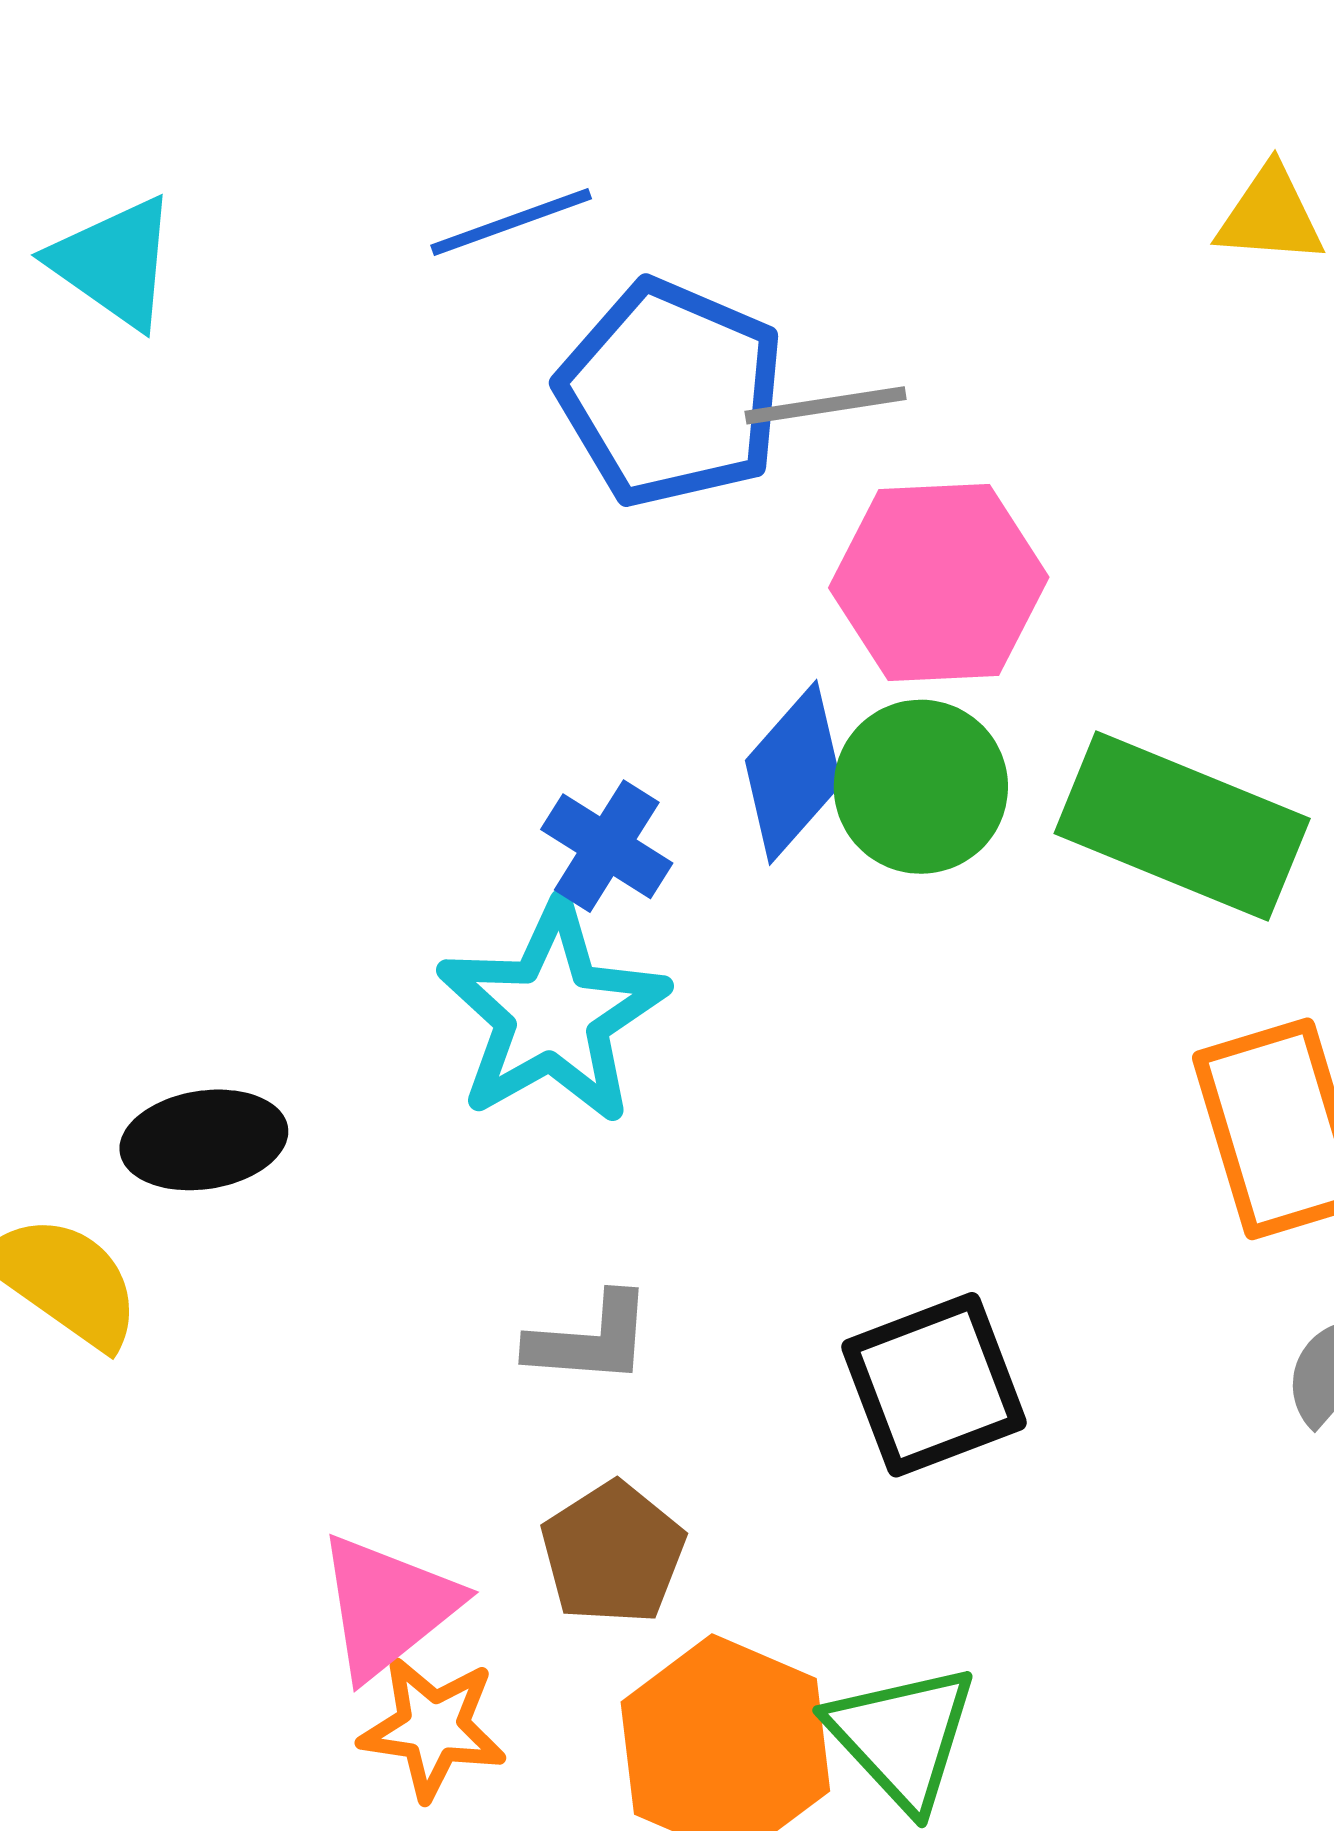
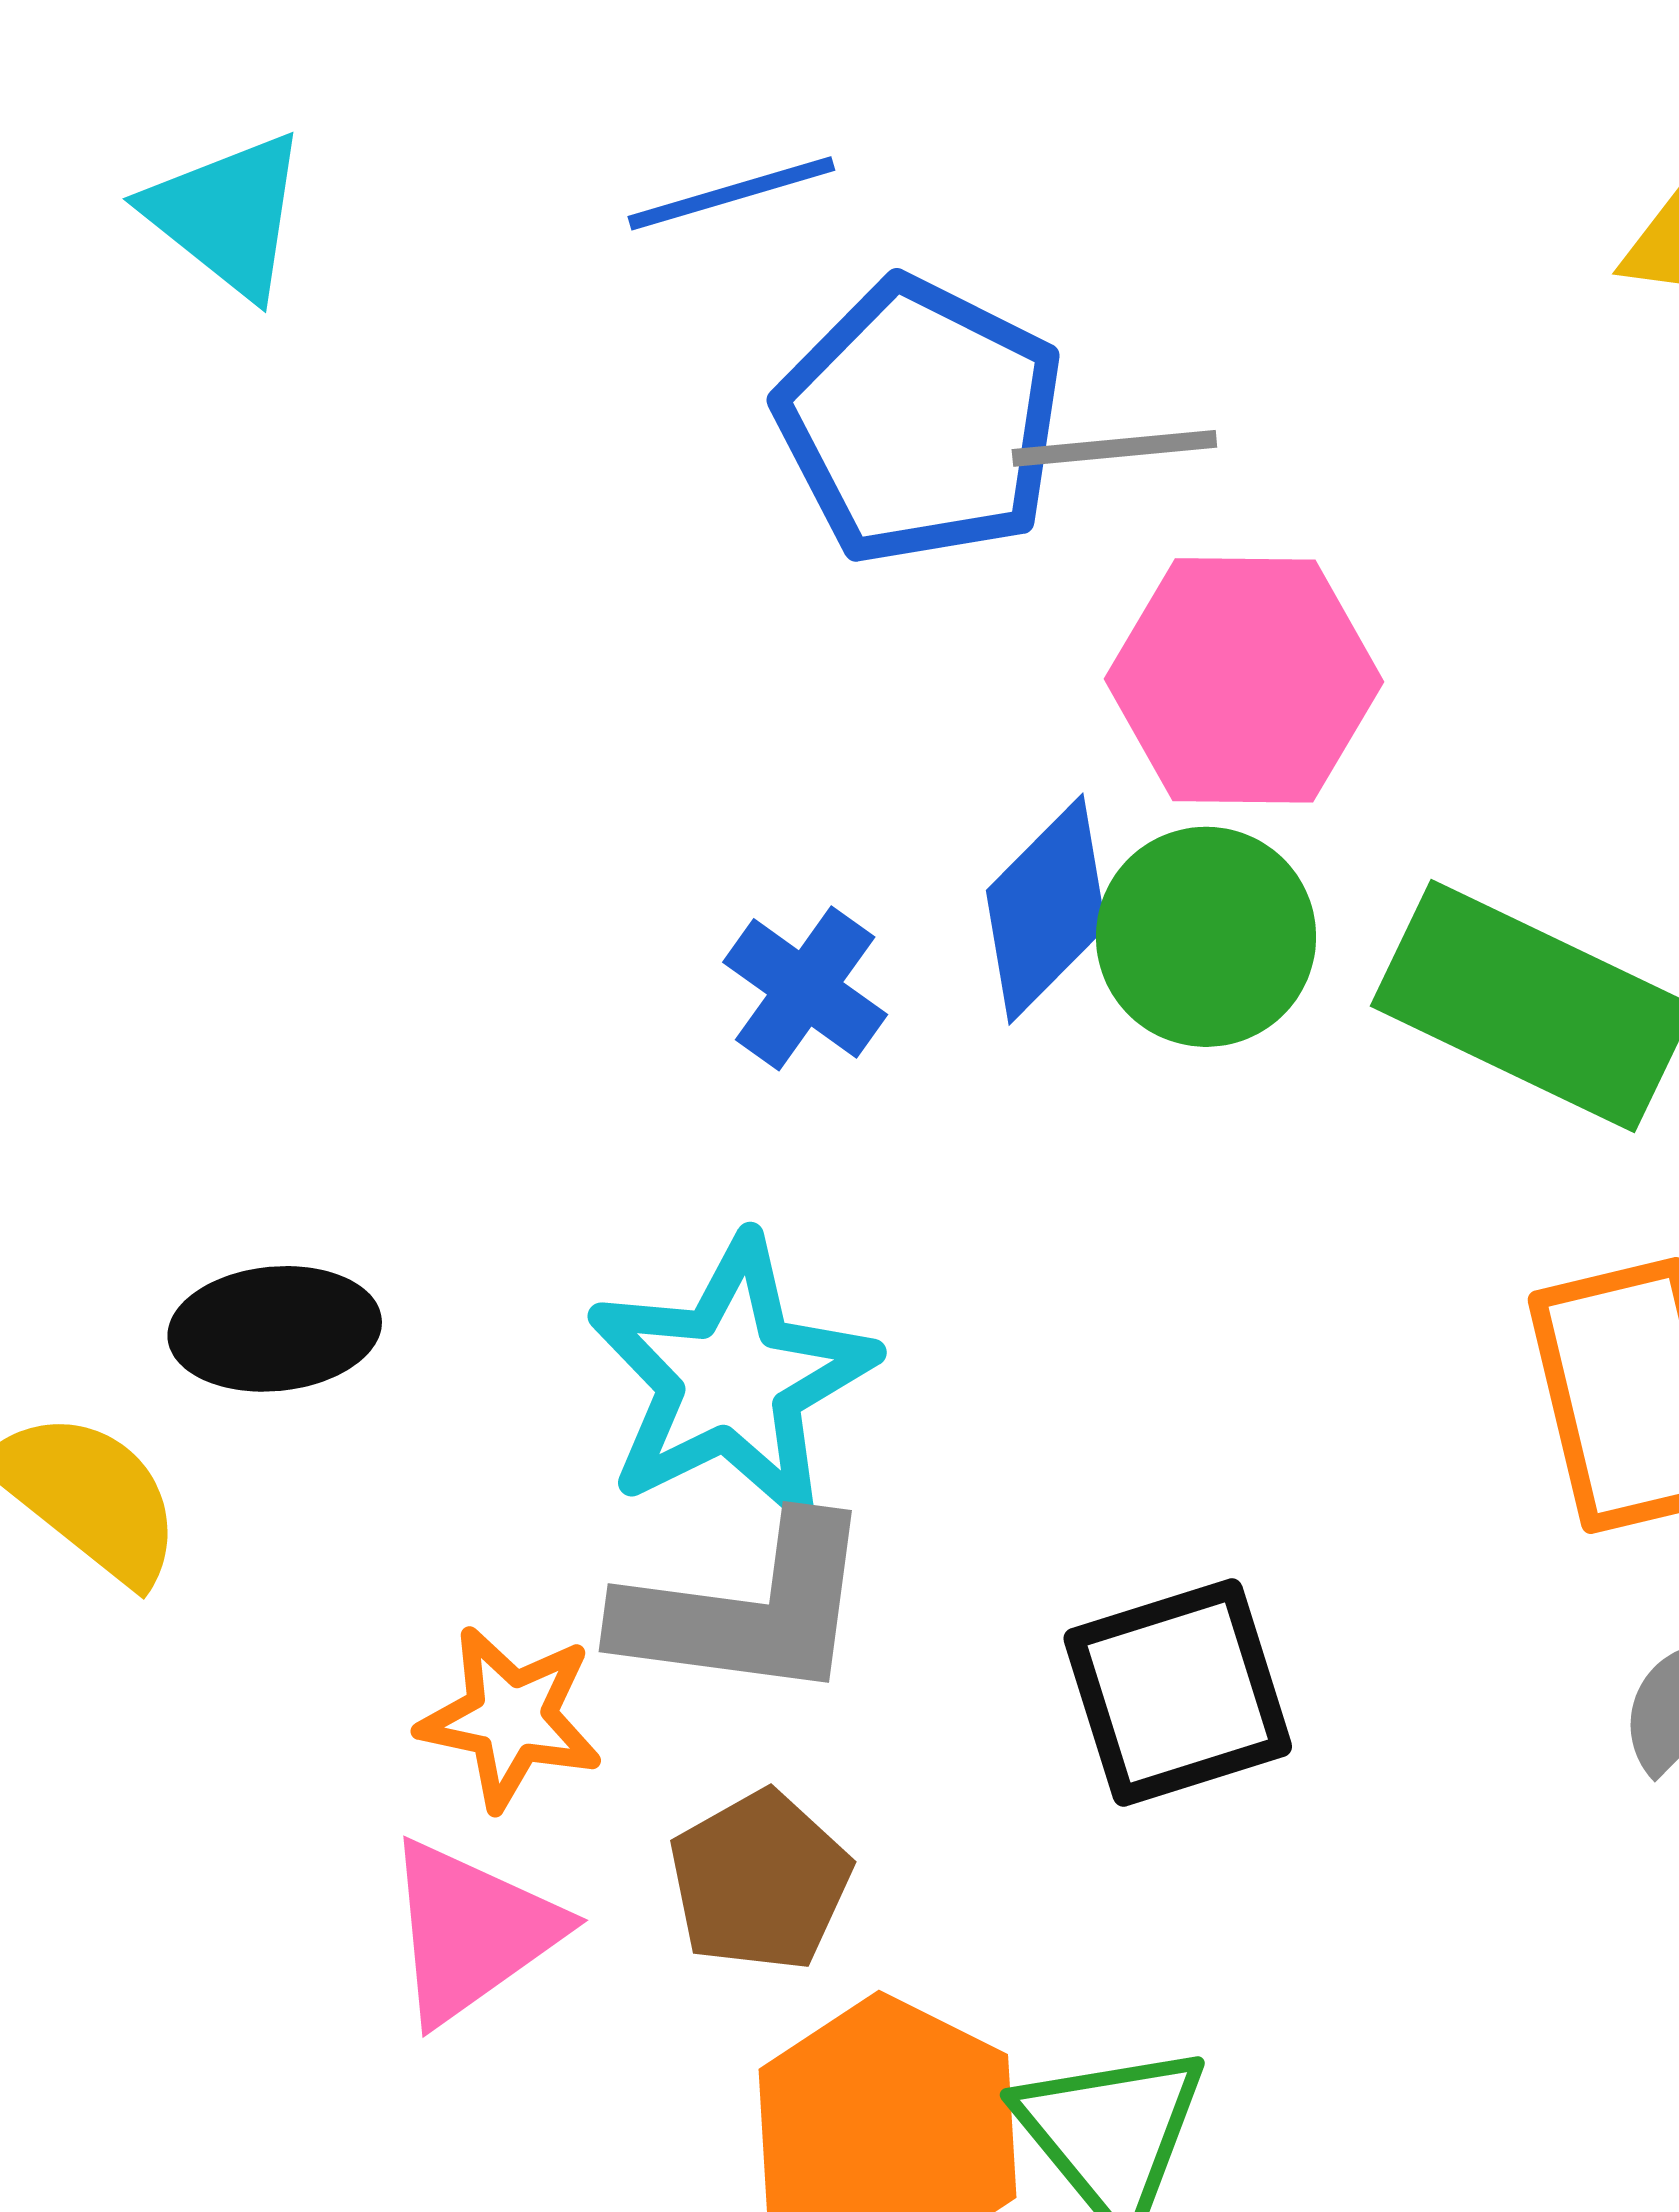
cyan star: (553, 1013) -> (731, 1378), moved
gray L-shape: (590, 1339) -> (747, 1609), size x1.6
orange star: (433, 1728) -> (511, 1718), moved

